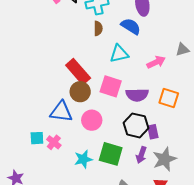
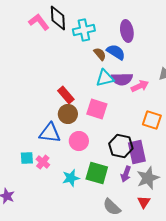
brown semicircle: (98, 28) -> (100, 54), moved, turned -40
red rectangle: (78, 72) -> (66, 95), size x0.7
purple semicircle: (137, 95) -> (122, 79), moved
purple rectangle: (153, 132) -> (137, 152), size x1.6

